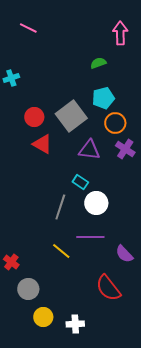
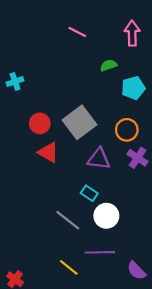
pink line: (28, 28) -> (77, 32), moved
cyan pentagon: (103, 98) -> (133, 88), moved
gray line: (60, 207) -> (68, 220), turned -70

